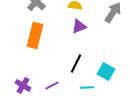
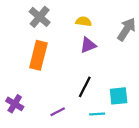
cyan square: (106, 71) -> (119, 96), turned -36
purple cross: (23, 85) -> (15, 104), moved

